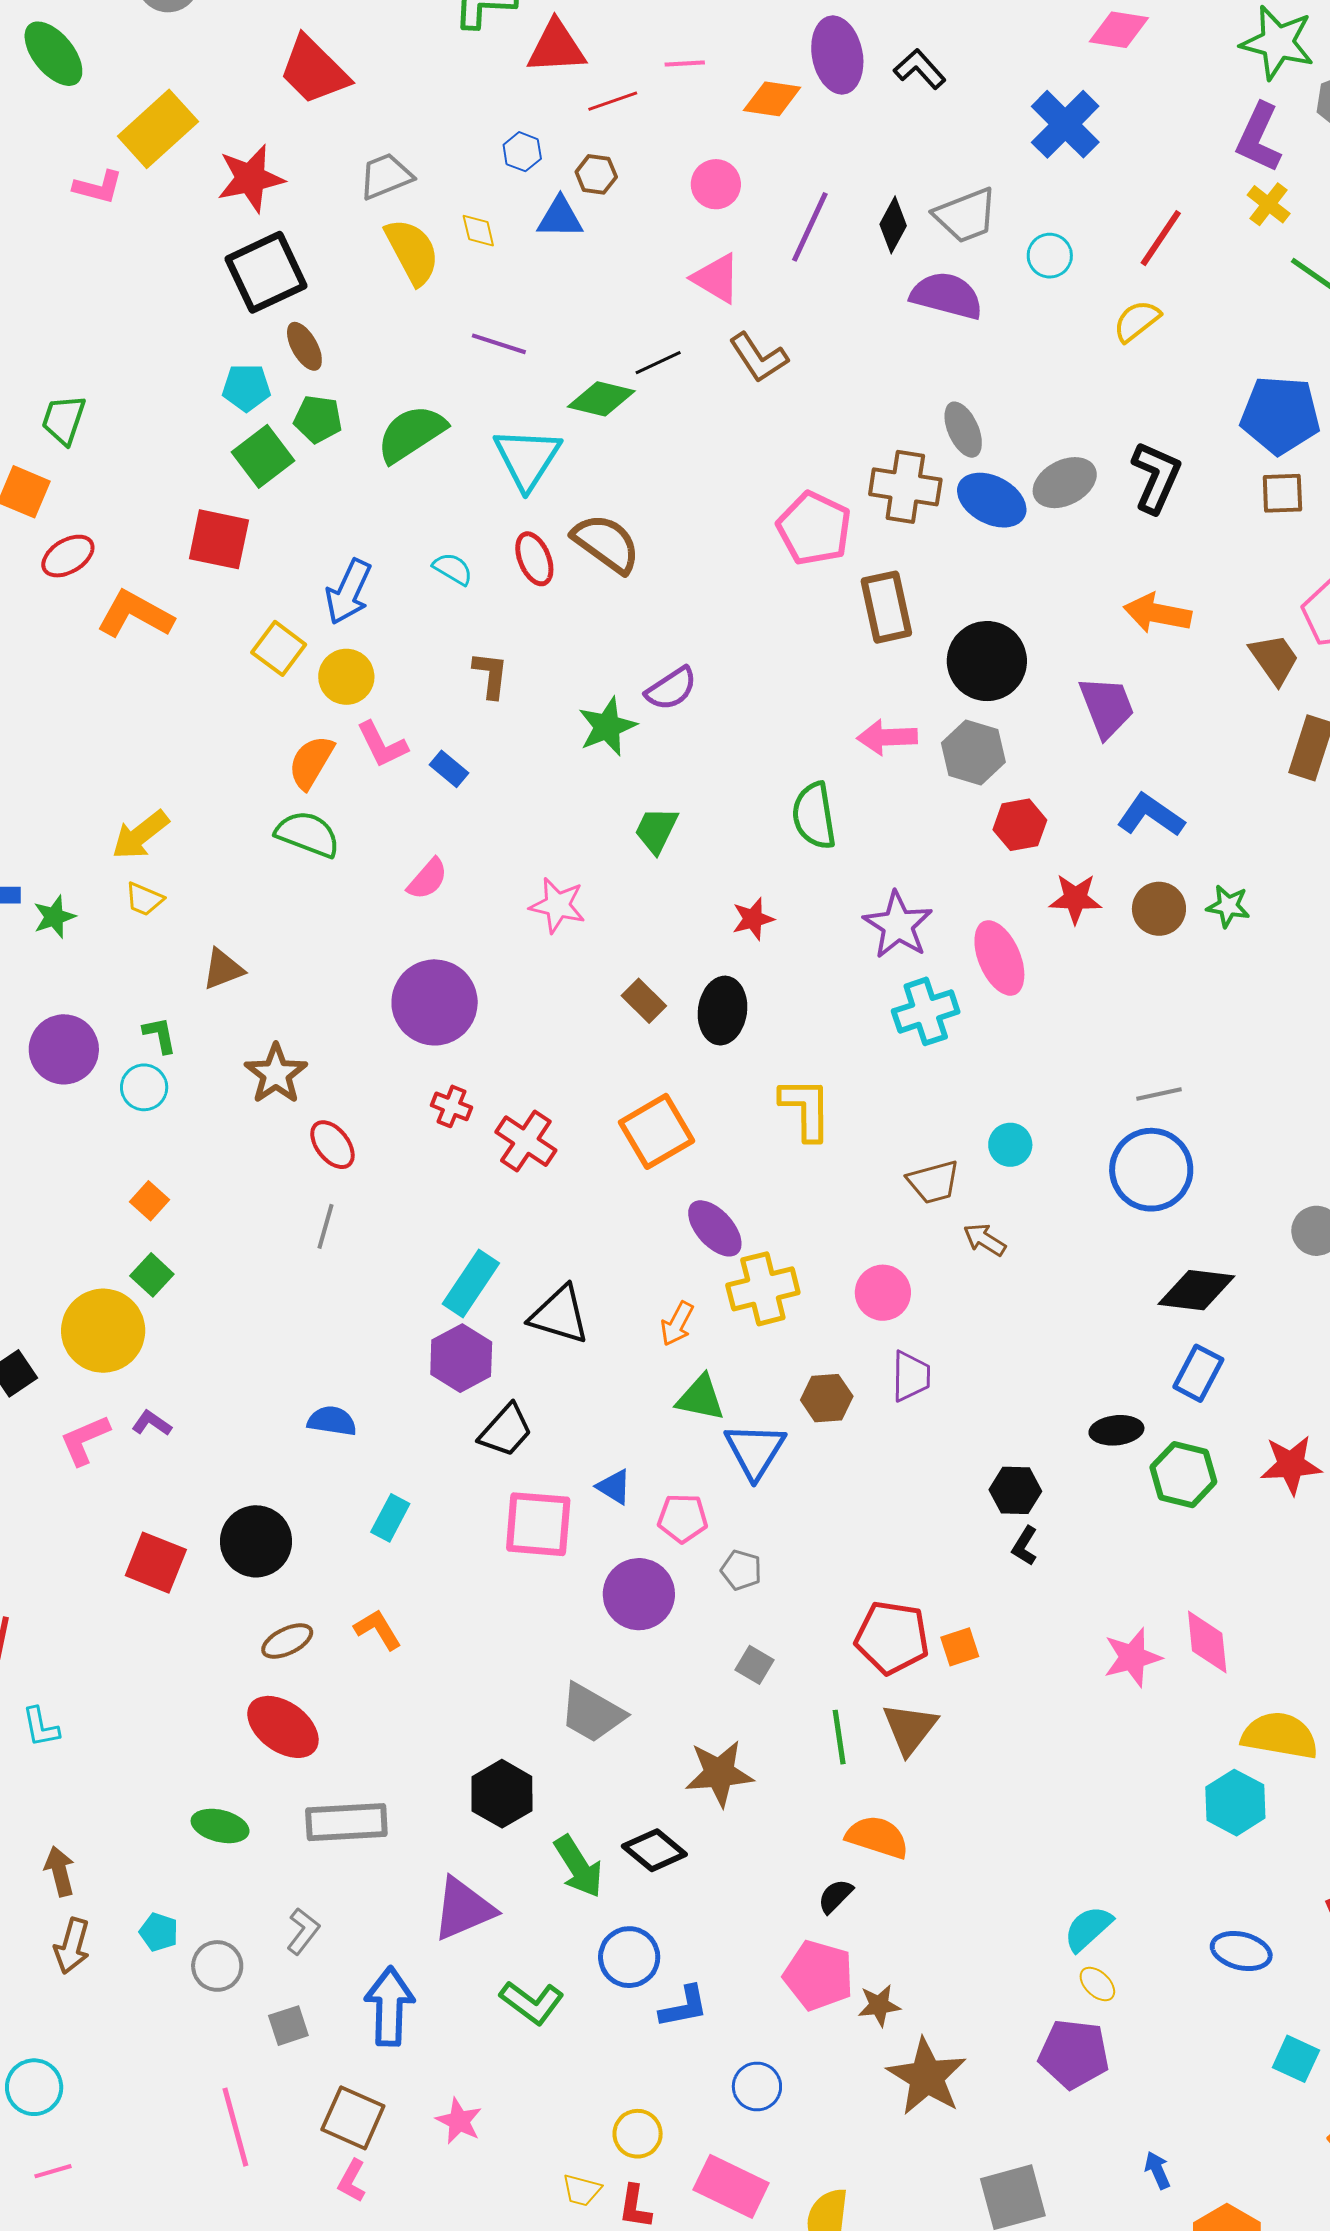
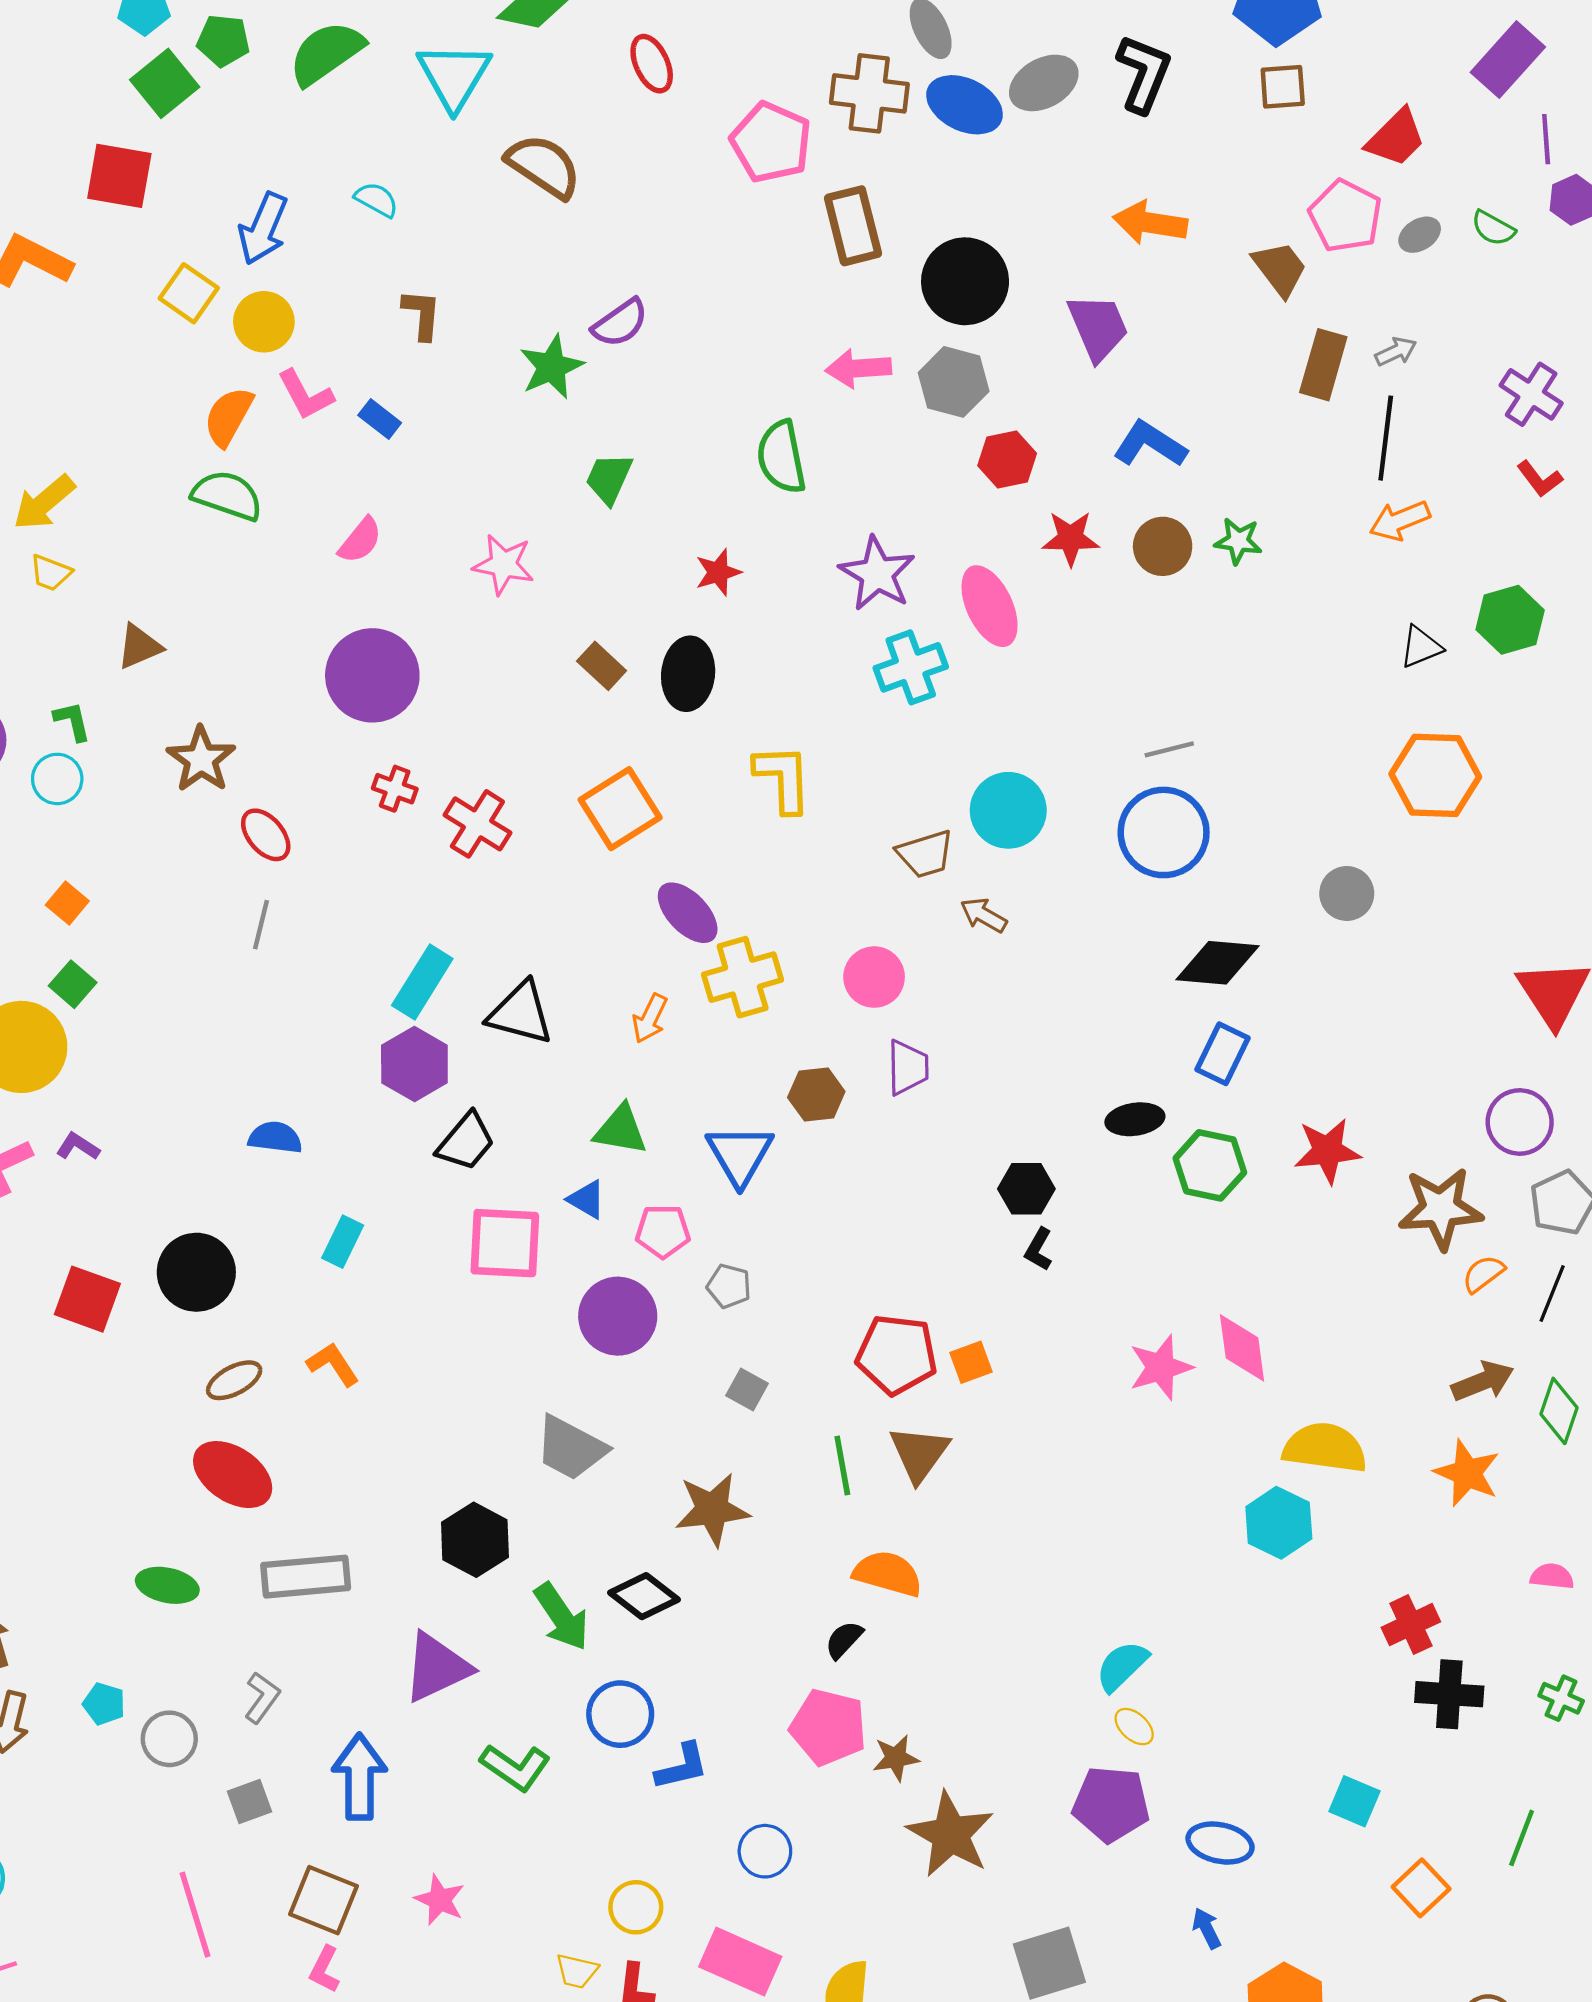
red ellipse: (534, 559) -> (652, 64), moved
cyan circle: (1010, 1145) -> (1008, 810), size x1.6
green triangle: (701, 1398) -> (621, 1130), moved
blue ellipse: (1241, 1951) -> (1220, 1843), moved

